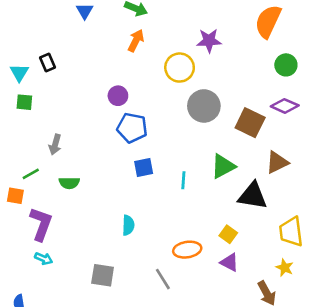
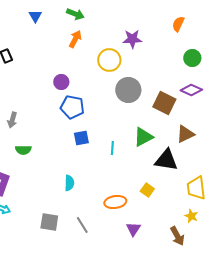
orange semicircle: (268, 21) -> (178, 24), size x0.6
purple triangle: (230, 262) -> (133, 229), moved, turned 35
gray line: (163, 279) -> (82, 225), moved

